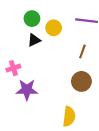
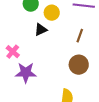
black triangle: (34, 40) -> (41, 30), moved
pink cross: (13, 68) -> (13, 52), turned -32

